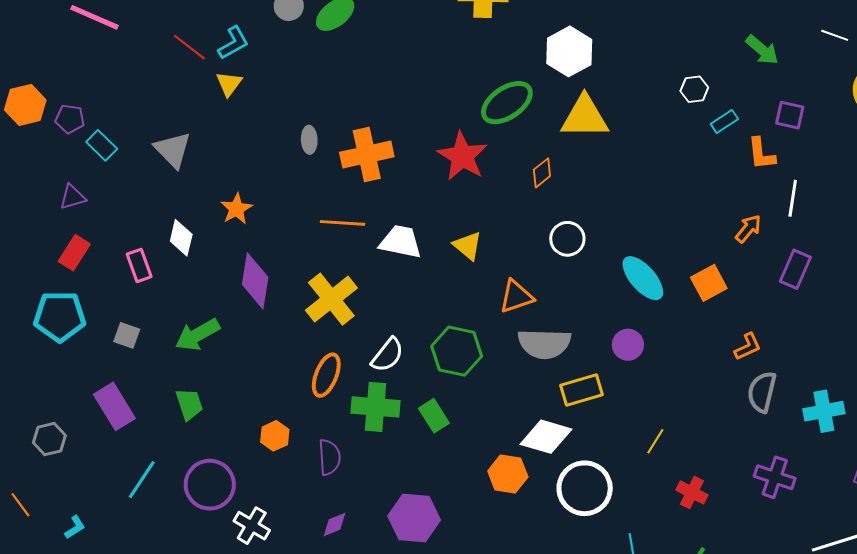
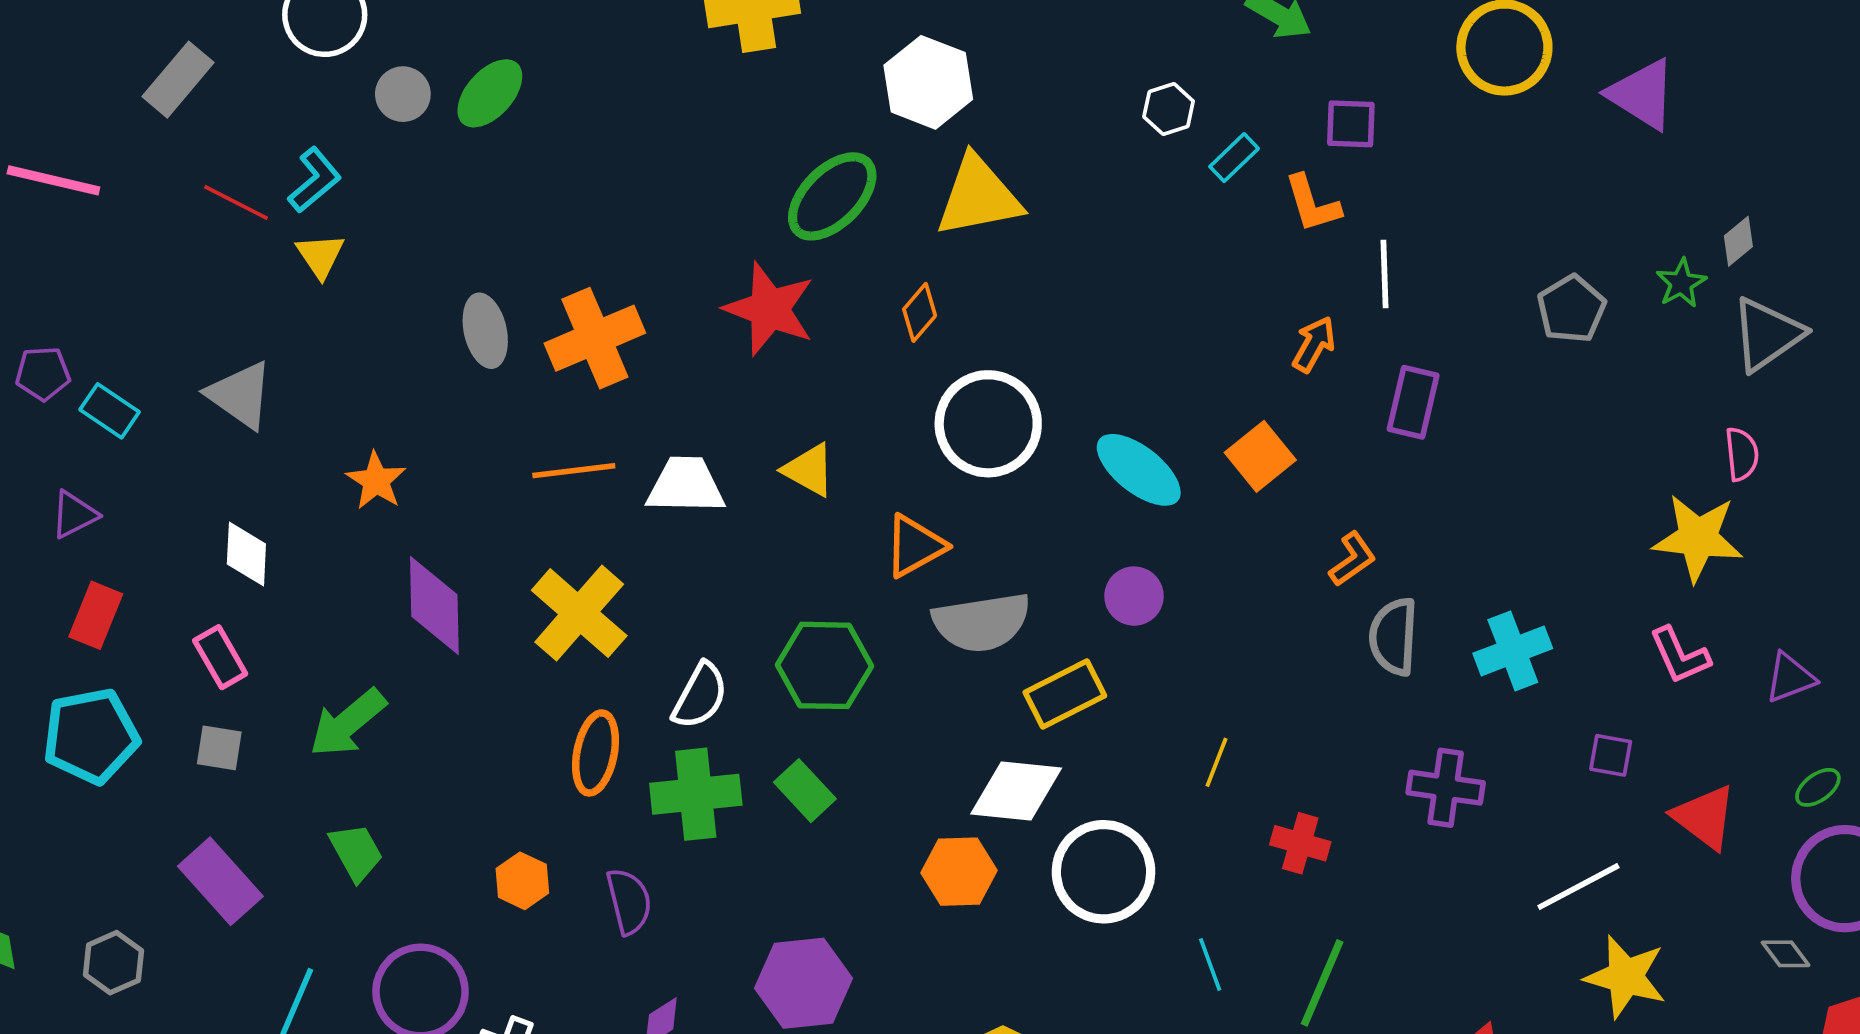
gray ellipse: (309, 140) -> (485, 331), size x1.4
white diamond: (181, 238) -> (246, 554), moved
white circle: (567, 239) -> (988, 424), size x1.6
pink rectangle: (139, 265) -> (220, 657), moved

